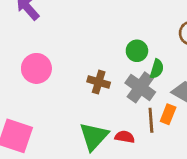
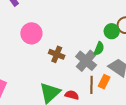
green circle: (137, 51) -> (112, 31), moved
pink circle: (36, 68) -> (31, 33), moved

